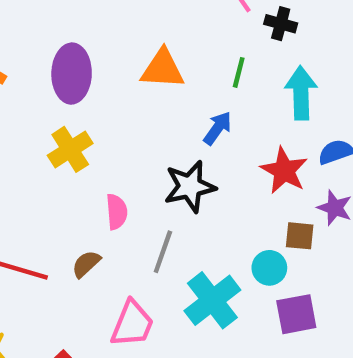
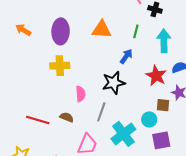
yellow cross: (70, 149) -> (60, 66), turned 30
brown semicircle: (86, 264) -> (67, 117), turned 64

